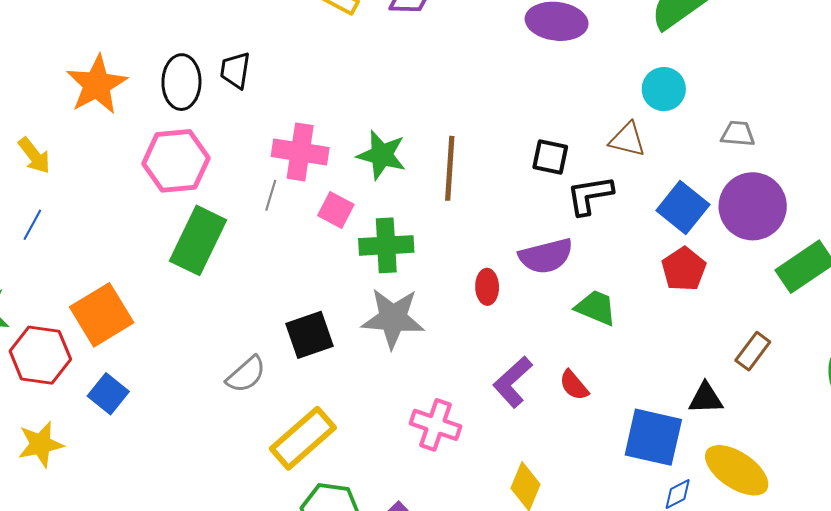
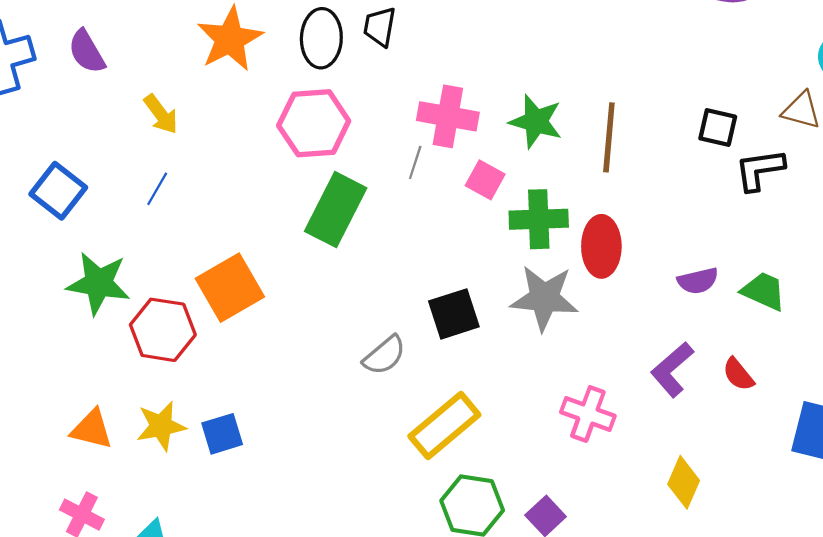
purple semicircle: (546, 256) -> (698, 281), moved, size x0.7
red ellipse: (487, 287) -> (601, 246), moved, size x1.6
blue square: (108, 394) -> (222, 434), moved, turned 33

